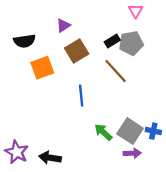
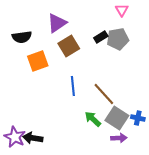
purple triangle: (63, 25) -> (57, 23), size x1.5
brown line: (116, 71) -> (104, 94), moved
black arrow: (50, 158) -> (33, 138), moved

